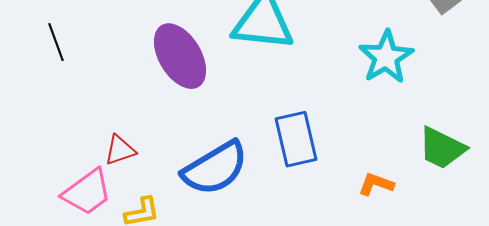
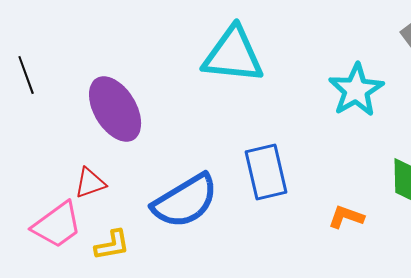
purple ellipse: (180, 56) -> (115, 109), moved

